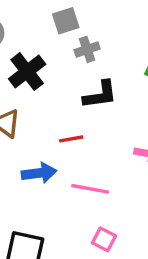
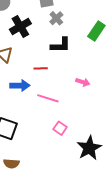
gray cross: (87, 49) -> (56, 18), turned -32
pink square: (104, 239) -> (60, 128), moved

